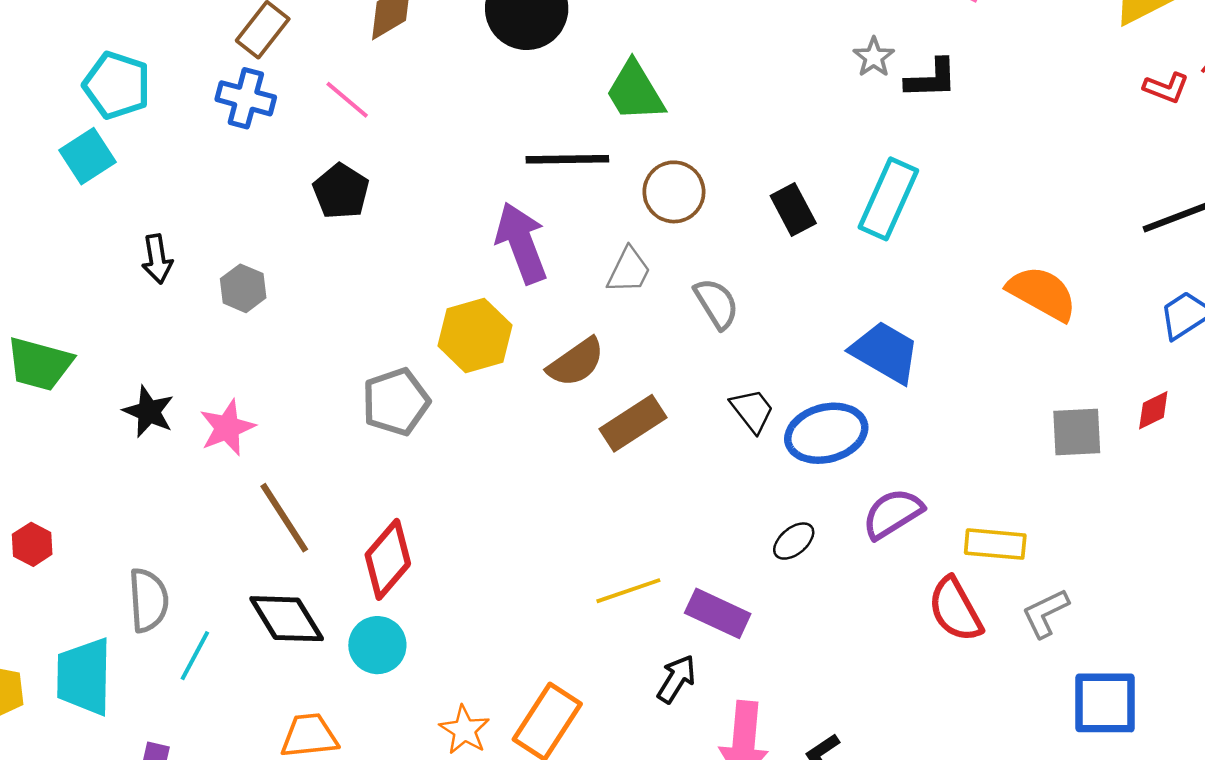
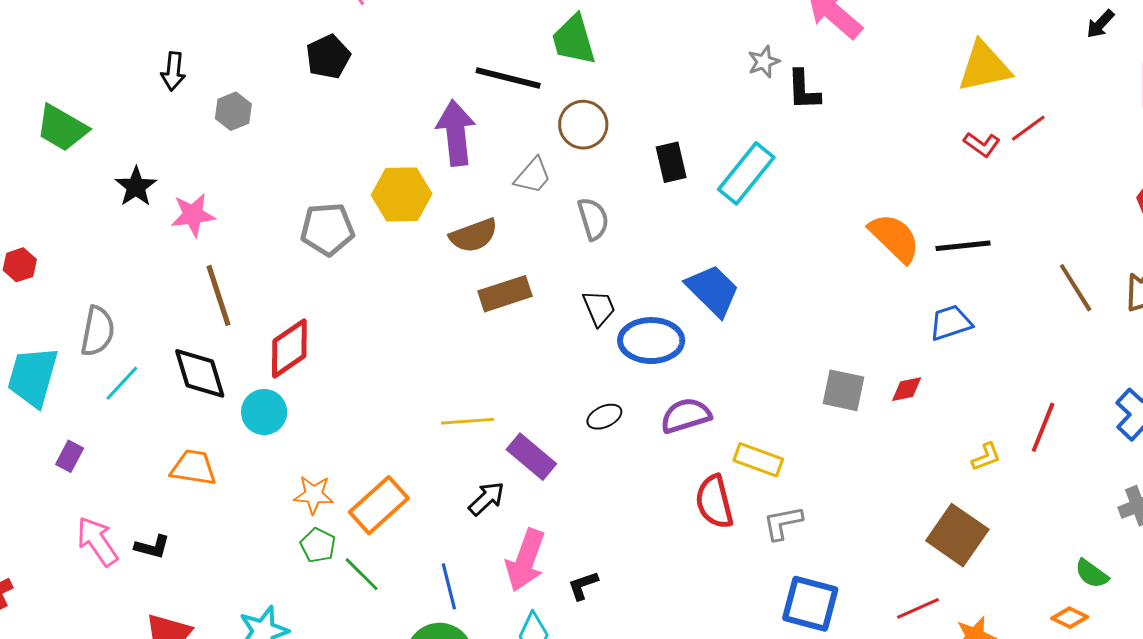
black L-shape: (931, 79) -> (803, 90), turned 75
orange semicircle: (1042, 293) -> (894, 238), moved
orange star: (464, 730) -> (314, 495), turned 30

